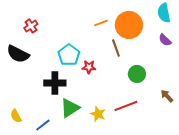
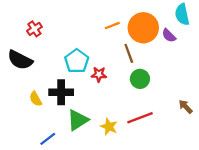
purple semicircle: (165, 40) -> (169, 36), moved
green circle: (137, 74) -> (140, 79), moved
yellow semicircle: (16, 116) -> (36, 99), moved

